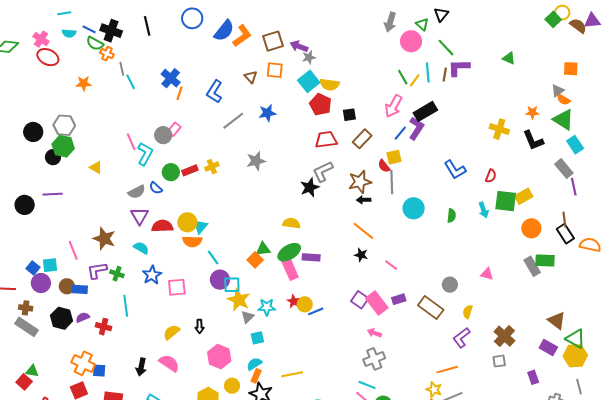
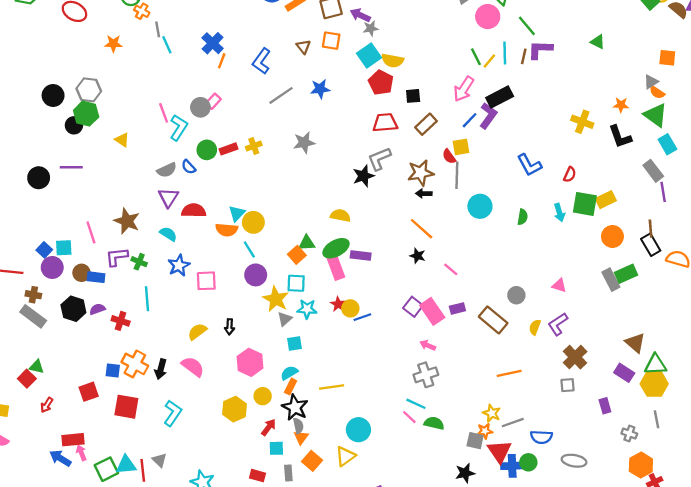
yellow circle: (187, 222) -> (253, 222), moved
green rectangle: (545, 260) -> (626, 274), turned -30
cyan square: (232, 285) -> (296, 283), moved
purple L-shape: (461, 338) -> (558, 324), moved
green triangle: (575, 339) -> (655, 365), turned -35
orange cross: (83, 363) -> (135, 364), moved
orange line: (447, 370) -> (509, 373), moved

